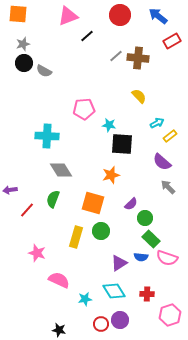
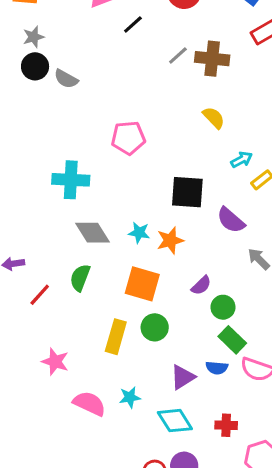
cyan star: (109, 125) -> (139, 233), moved
purple semicircle: (162, 162) -> (231, 220), moved
cyan star: (85, 299) -> (130, 397), moved

